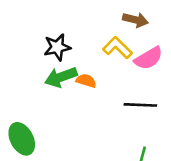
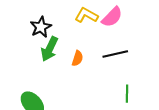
green arrow: (61, 77) -> (49, 49), turned -30
orange semicircle: (86, 81) -> (77, 58), moved, turned 105

